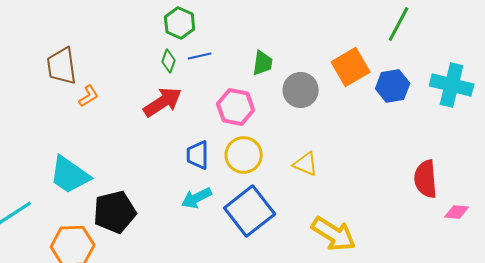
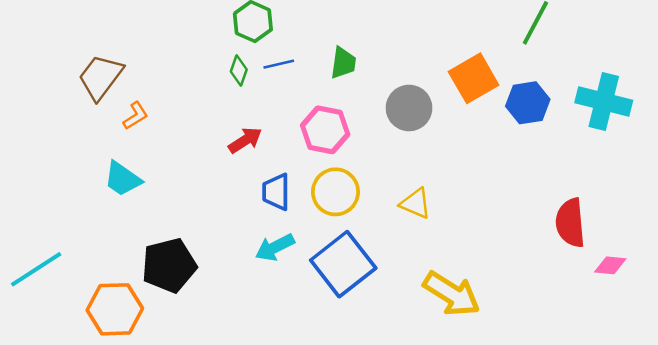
green trapezoid: (263, 63) -> (343, 63), moved
brown trapezoid: (62, 66) -> (101, 77), turned 45
red arrow: (163, 102) -> (245, 140), moved, size x0.7
cyan trapezoid: (70, 175) -> (123, 179), moved, size x0.7

